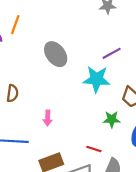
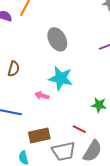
cyan star: (97, 79) -> (61, 78), moved
pink arrow: (48, 118) -> (42, 96), turned 96

